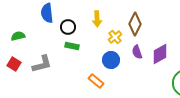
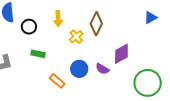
green rectangle: (72, 46) -> (38, 54), moved
purple semicircle: (137, 52) -> (102, 69), moved, turned -40
blue circle: (111, 60) -> (79, 69), moved

